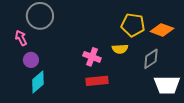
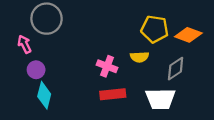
cyan diamond: (38, 82) -> (44, 95), turned -35
white trapezoid: (167, 85) -> (160, 99), moved

